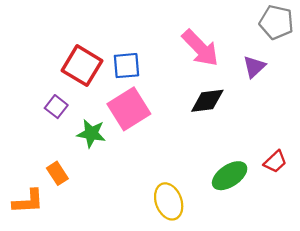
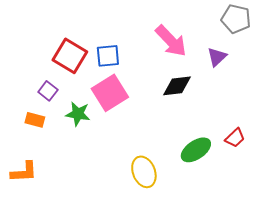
orange rectangle: (57, 173) -> (35, 120), moved, turned -42

